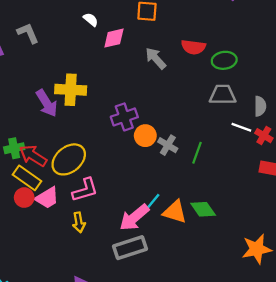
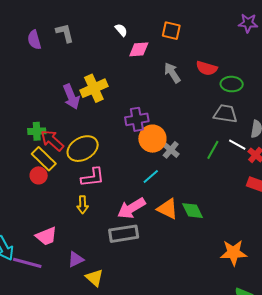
yellow cross: (71, 90) -> (94, 88), turned -36
orange circle: (145, 136) -> (152, 139), size x1.4
green line: (197, 153) -> (213, 150), moved
pink trapezoid: (47, 198) -> (46, 236), moved
cyan line: (152, 202) -> (151, 176), moved

